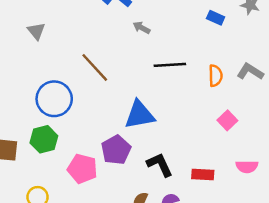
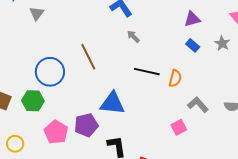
gray triangle: (36, 31) -> (37, 13), moved
gray L-shape: (250, 72) -> (198, 105), moved
orange semicircle: (216, 76) -> (175, 78), moved

